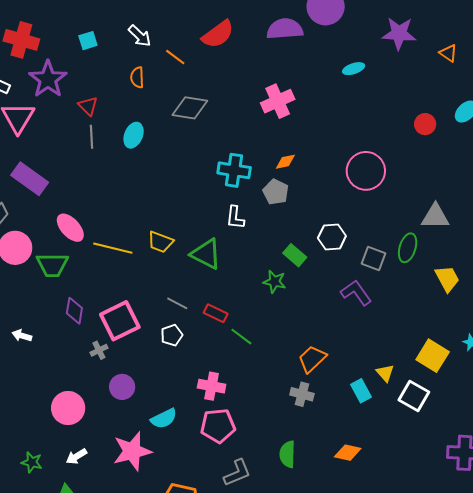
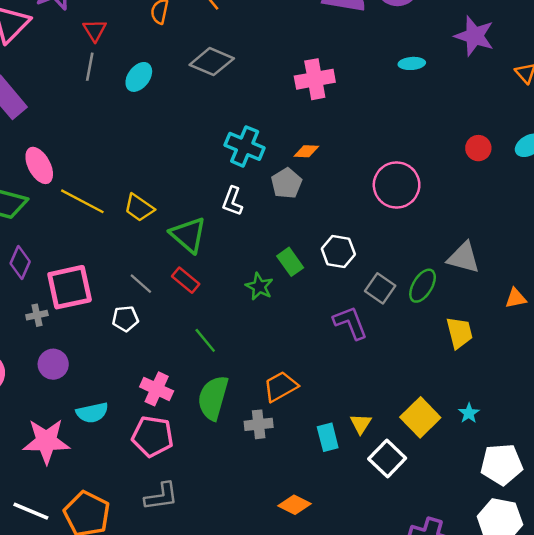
red rectangle: (216, 313) -> (186, 280), moved
gray cross: (302, 394) -> (259, 424), turned -35
green semicircle: (287, 454) -> (213, 398), moved, size x1.4

